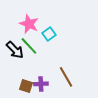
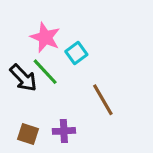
brown line: (66, 77) -> (103, 100), moved
brown square: (26, 86) -> (28, 134), moved

